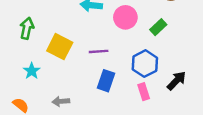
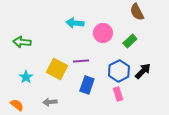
green arrow: (27, 28) -> (22, 42), turned -96
yellow square: (60, 47) -> (57, 69), moved
black arrow: (177, 81) -> (143, 71), moved

